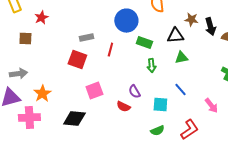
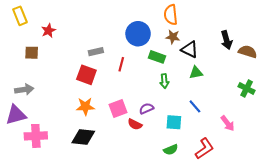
brown star: (191, 20) -> (173, 37), moved
black triangle: (175, 36) -> (190, 50), turned 30
pink square: (94, 91) -> (118, 109), moved
purple semicircle: (134, 92) -> (146, 109), turned 96
orange star: (42, 94) -> (85, 106), moved, turned 30

